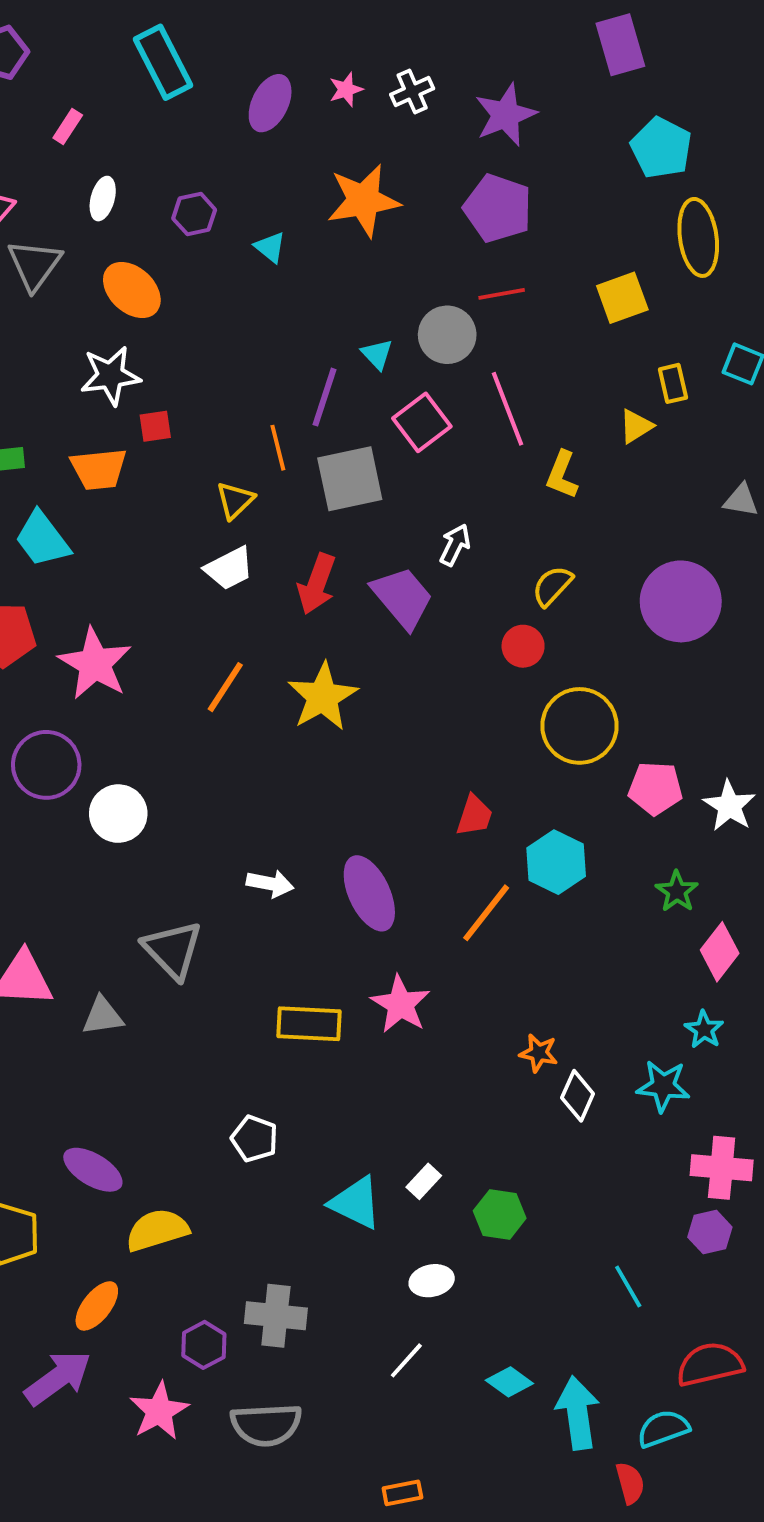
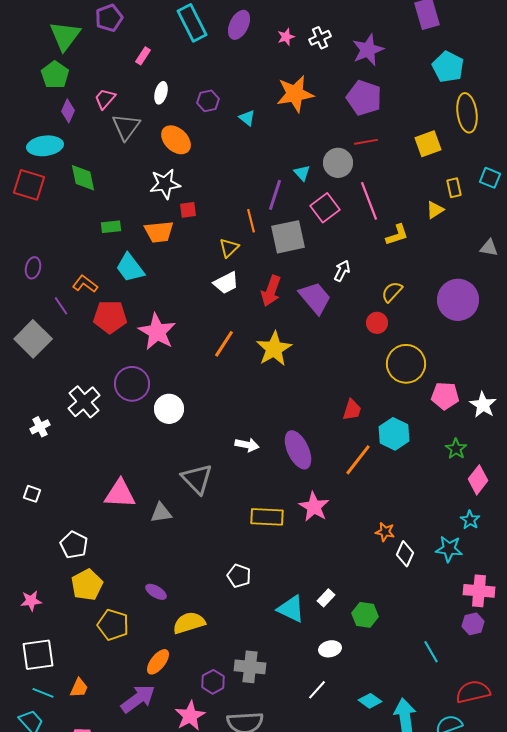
purple ellipse: (270, 103) -> (239, 25), moved
yellow L-shape: (562, 475) -> (397, 235), turned -130
purple ellipse: (93, 1170) -> (156, 592), size x0.7

